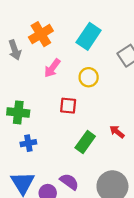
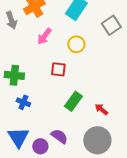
red arrow: (117, 132) -> (101, 109), moved
blue cross: (28, 143) -> (23, 102), turned 32

